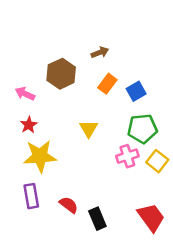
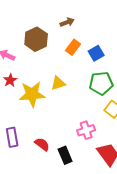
yellow triangle: (89, 129) -> (58, 83), turned 42
yellow star: (40, 156) -> (32, 94), moved
pink cross: (127, 156) -> (86, 130), moved

